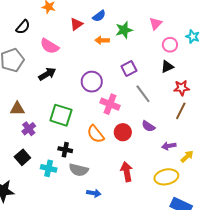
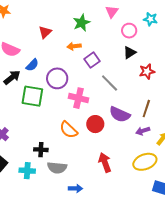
blue semicircle: (99, 16) -> (32, 65), moved
red triangle: (76, 24) -> (45, 32), moved
orange arrow: (102, 40) -> (74, 46), moved
brown line: (181, 111) -> (146, 109), moved
green square: (61, 115) -> (32, 96), moved
purple semicircle: (148, 126) -> (120, 114), size x1.5

